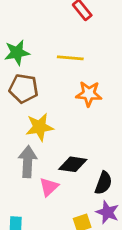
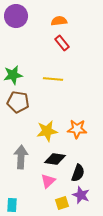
orange star: (89, 94) -> (77, 129), moved
yellow star: (40, 127) -> (47, 131), moved
pink triangle: (49, 187) -> (48, 181), moved

